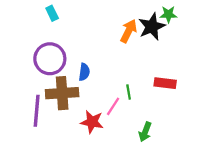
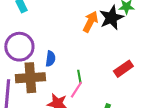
red rectangle: (165, 83) -> (123, 69), turned -42
green line: (129, 92) -> (79, 77), moved

